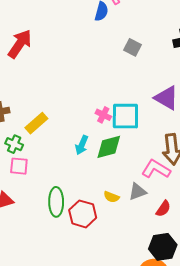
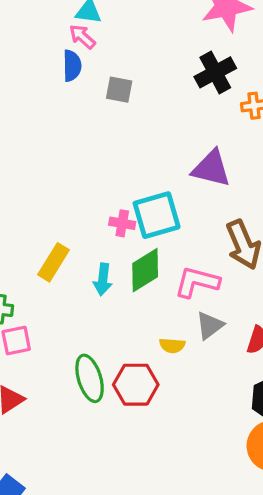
gray square: (133, 47) -> (119, 90), moved
yellow rectangle: (36, 123) -> (53, 262), moved
pink L-shape: (156, 169) -> (197, 282), moved

